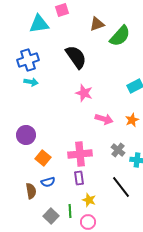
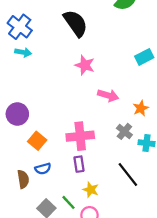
blue cross: (28, 60) -> (20, 27), turned -35
orange star: (132, 120) -> (141, 108), moved
green line: (70, 211) -> (69, 202), turned -40

